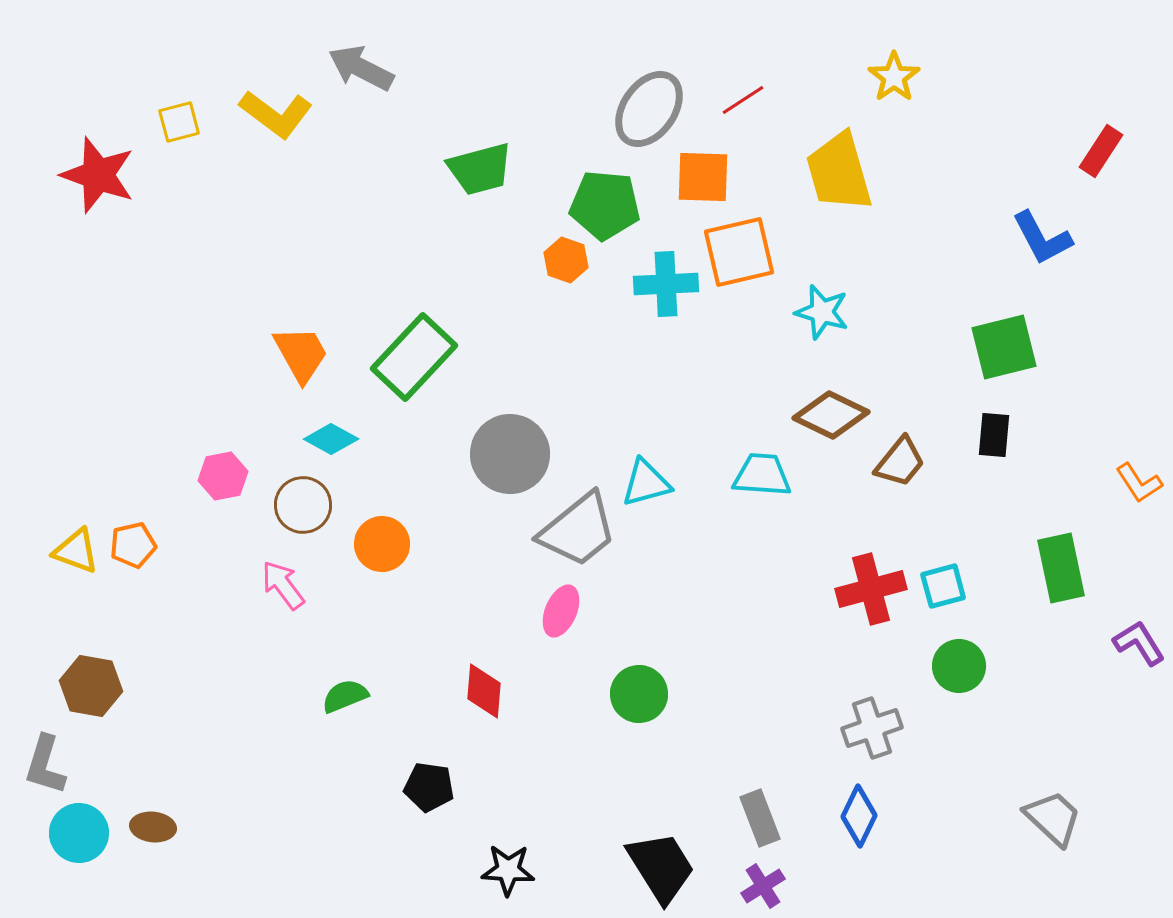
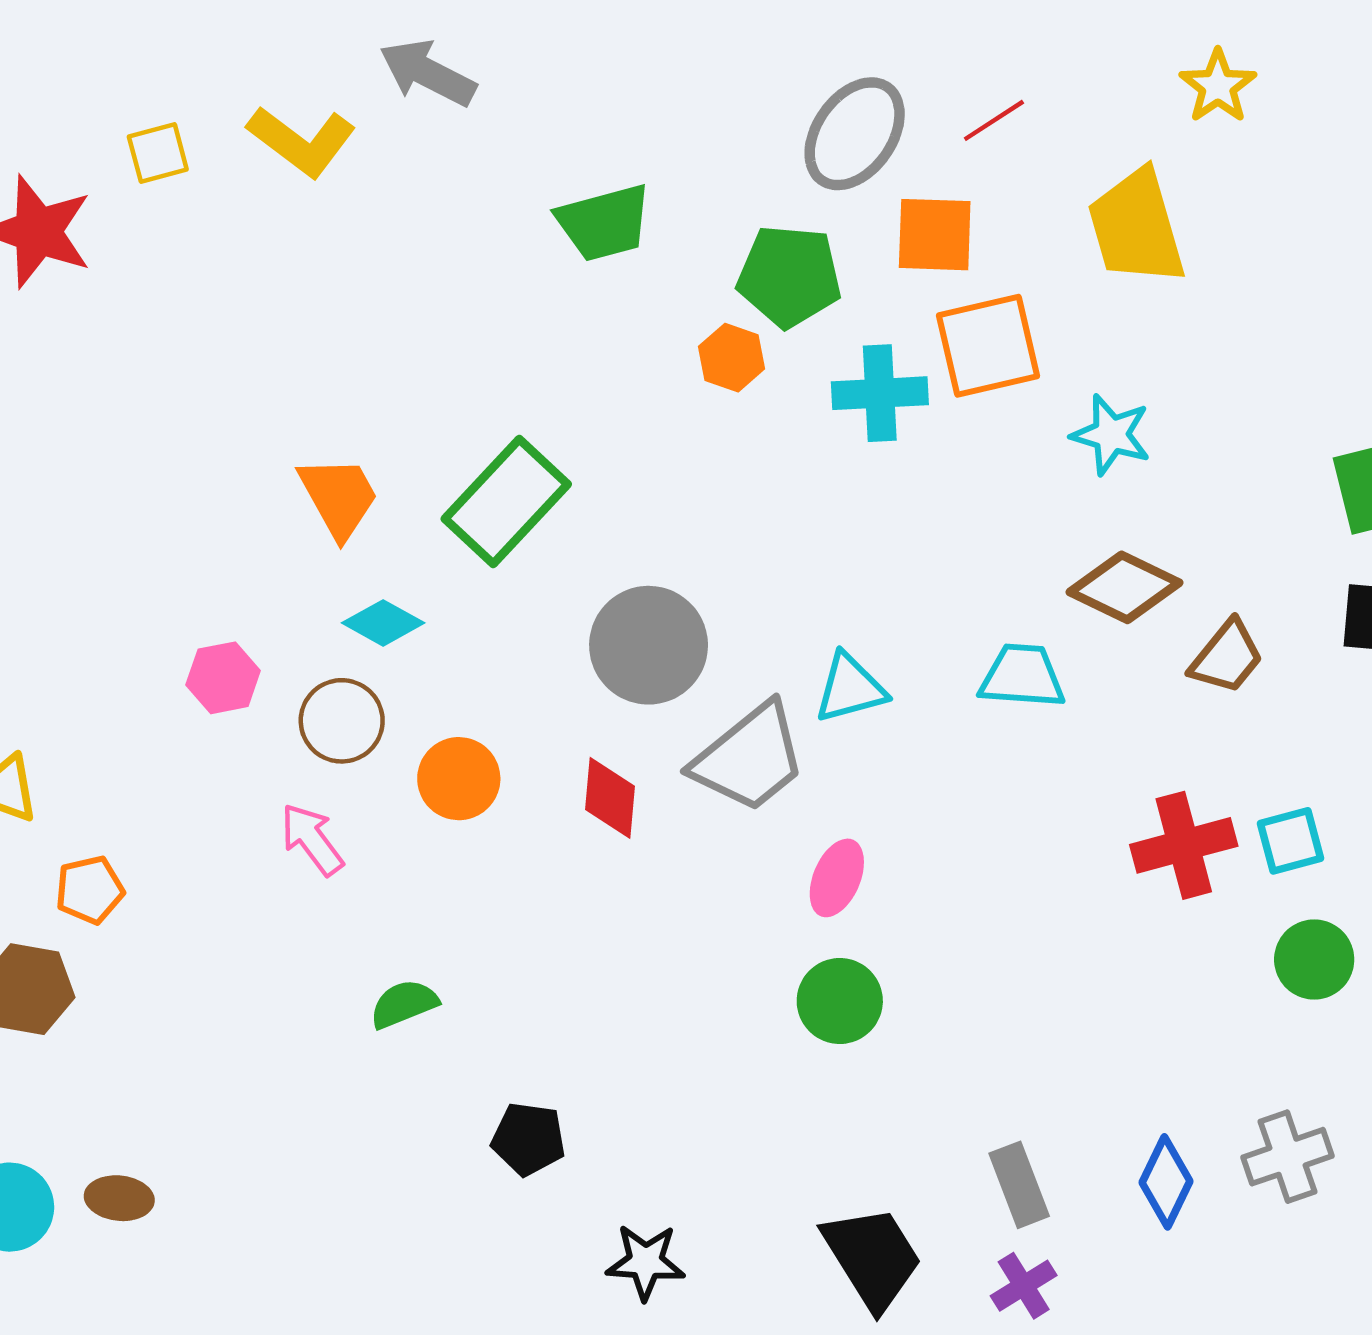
orange pentagon: (133, 545) -> (90, 890), moved
pink ellipse: (561, 611) -> (837, 878), moved
red diamond: (484, 691) -> (610, 798), moved
gray cross: (872, 728) -> (1287, 1157), moved

